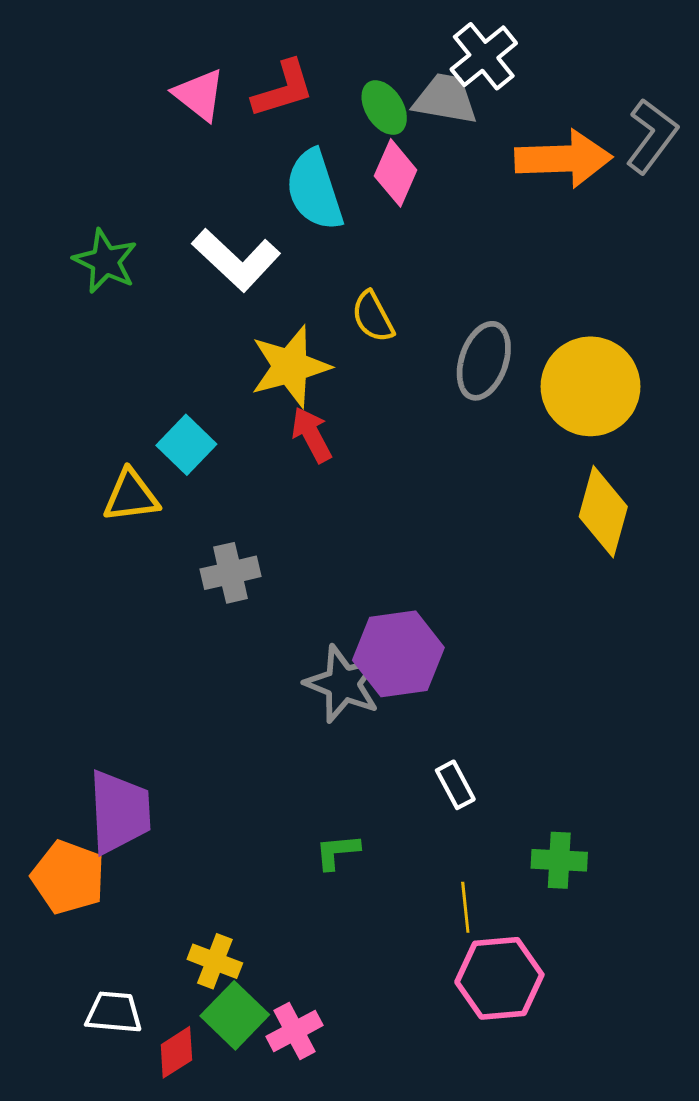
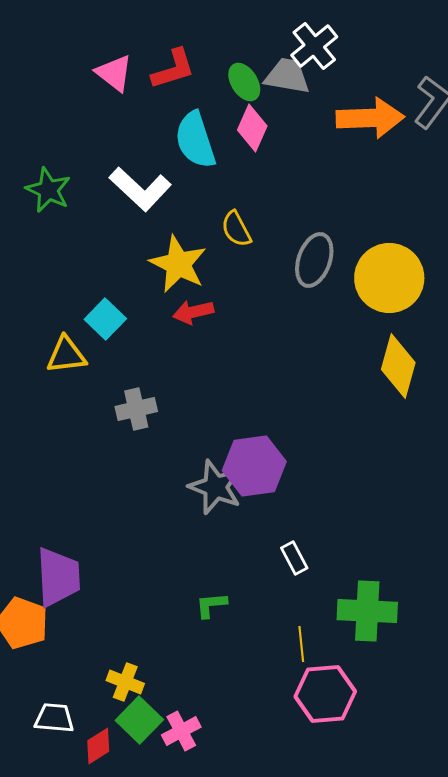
yellow star: (290, 366) -> (178, 264), turned -30
red arrow: (312, 435) -> (193, 312), turned -75
green cross: (559, 860) -> (367, 611), size x1.5

